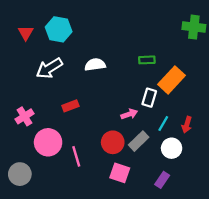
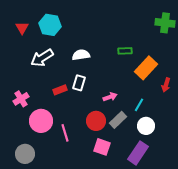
white rectangle: (149, 98) -> (79, 83), moved
red arrow: (187, 125) -> (166, 85), moved
gray circle: (20, 174) -> (25, 154), moved
purple rectangle: (162, 180) -> (138, 153), size x1.6

